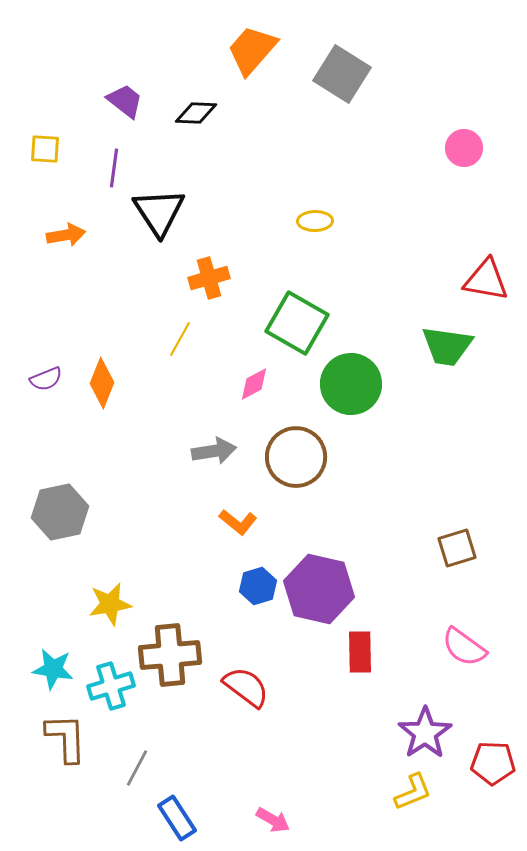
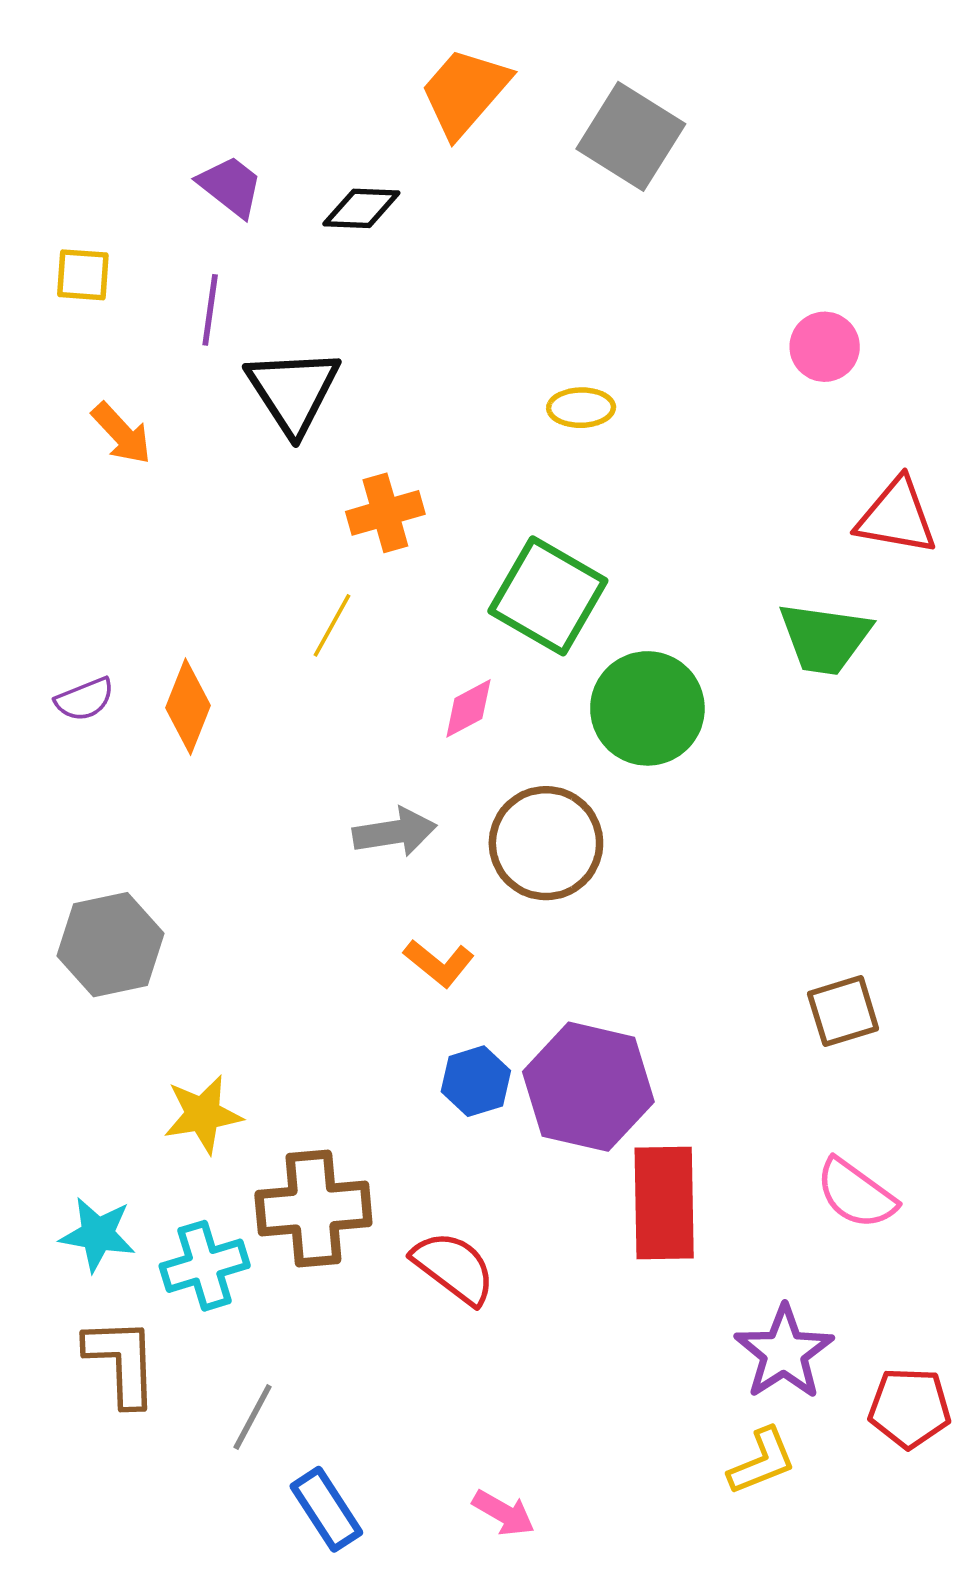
pink circle: (464, 148) -> (825, 347), moved
orange arrow: (66, 235) -> (122, 433), turned 57
red rectangle: (360, 652) -> (664, 1203), size x1.5

